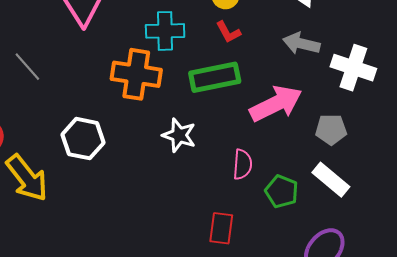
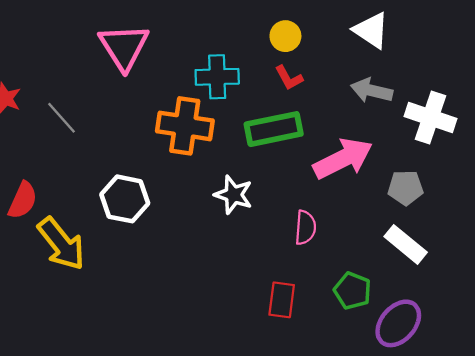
green pentagon: (282, 191) -> (352, 291), moved

